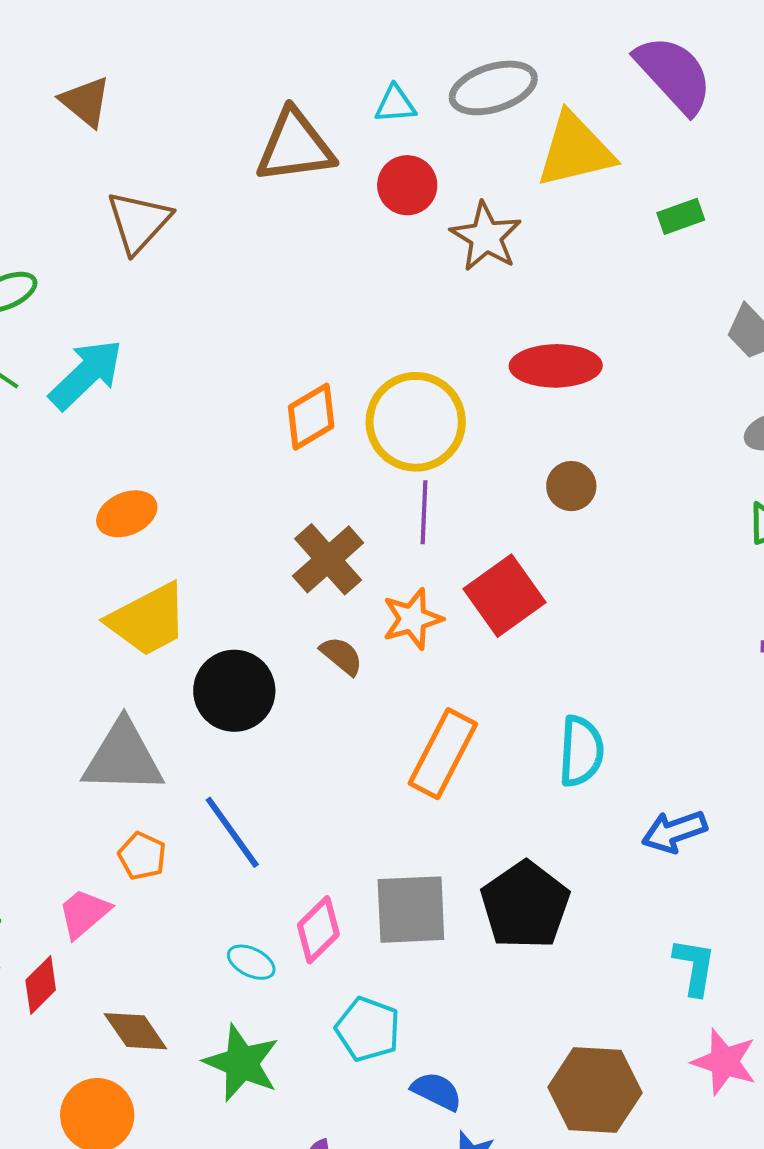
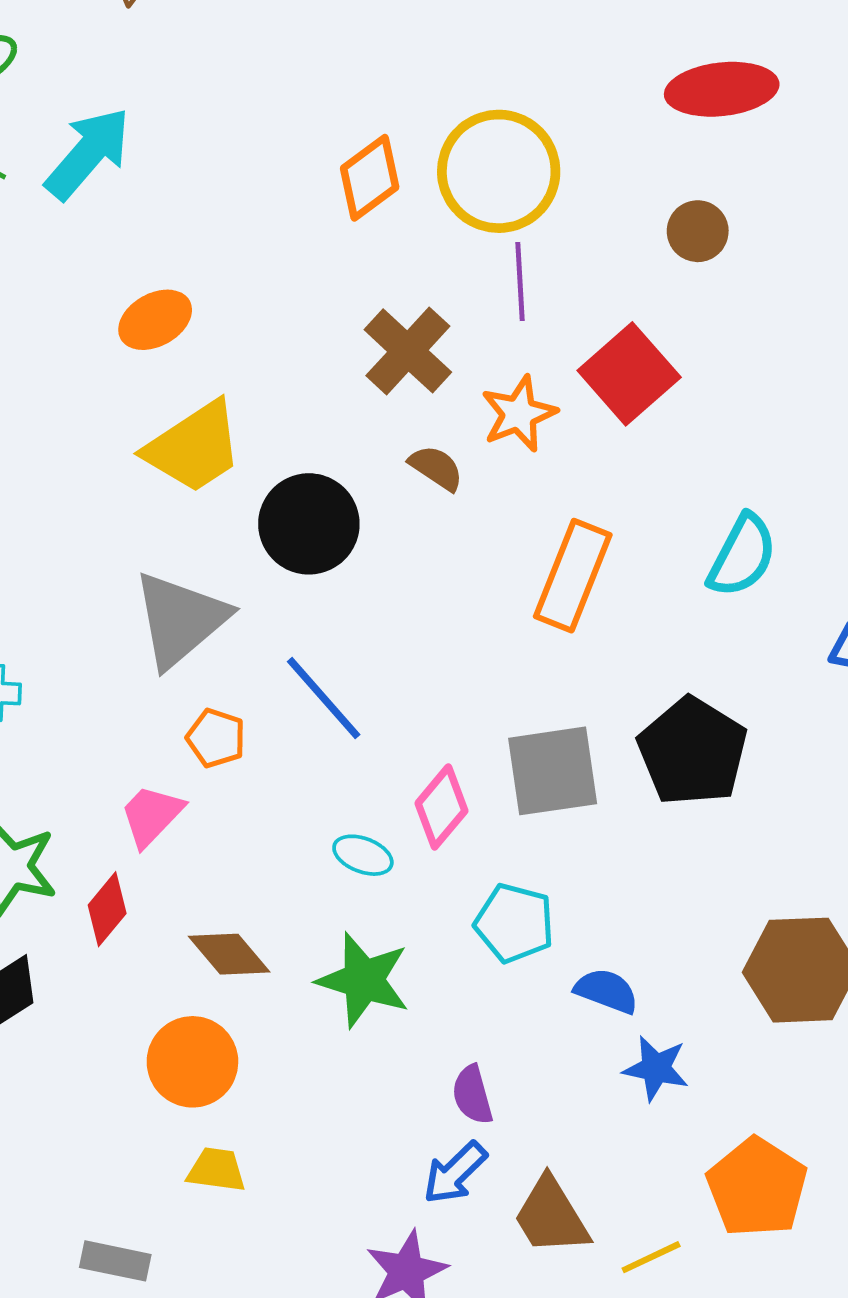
red ellipse: (556, 366) -> (722, 89), moved
cyan semicircle: (581, 751) -> (742, 556), turned 30
gray triangle: (123, 757) -> (180, 619), turned -36

